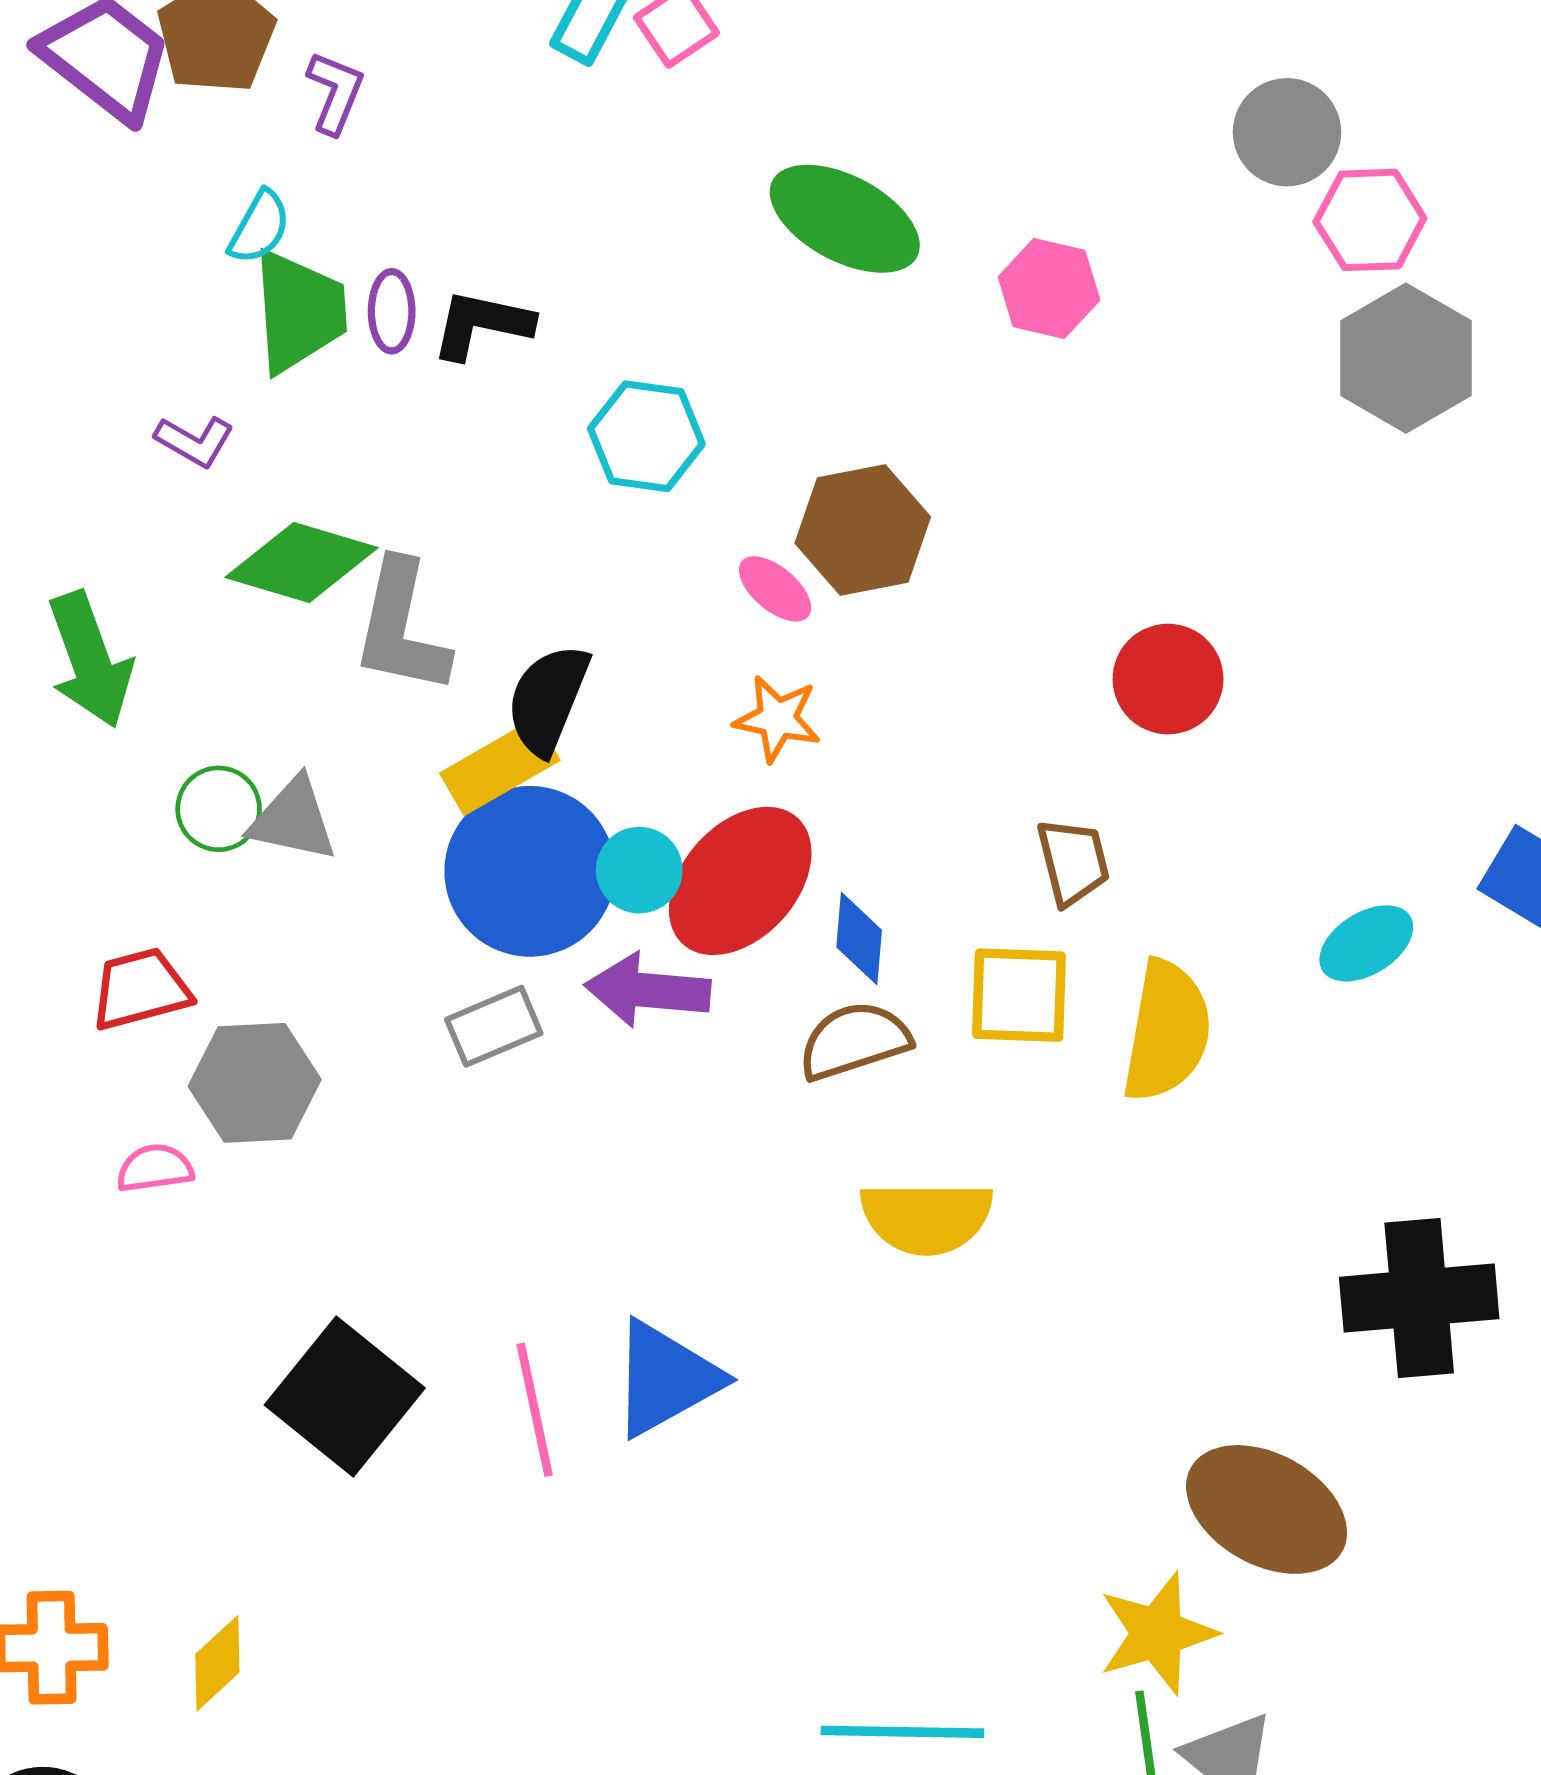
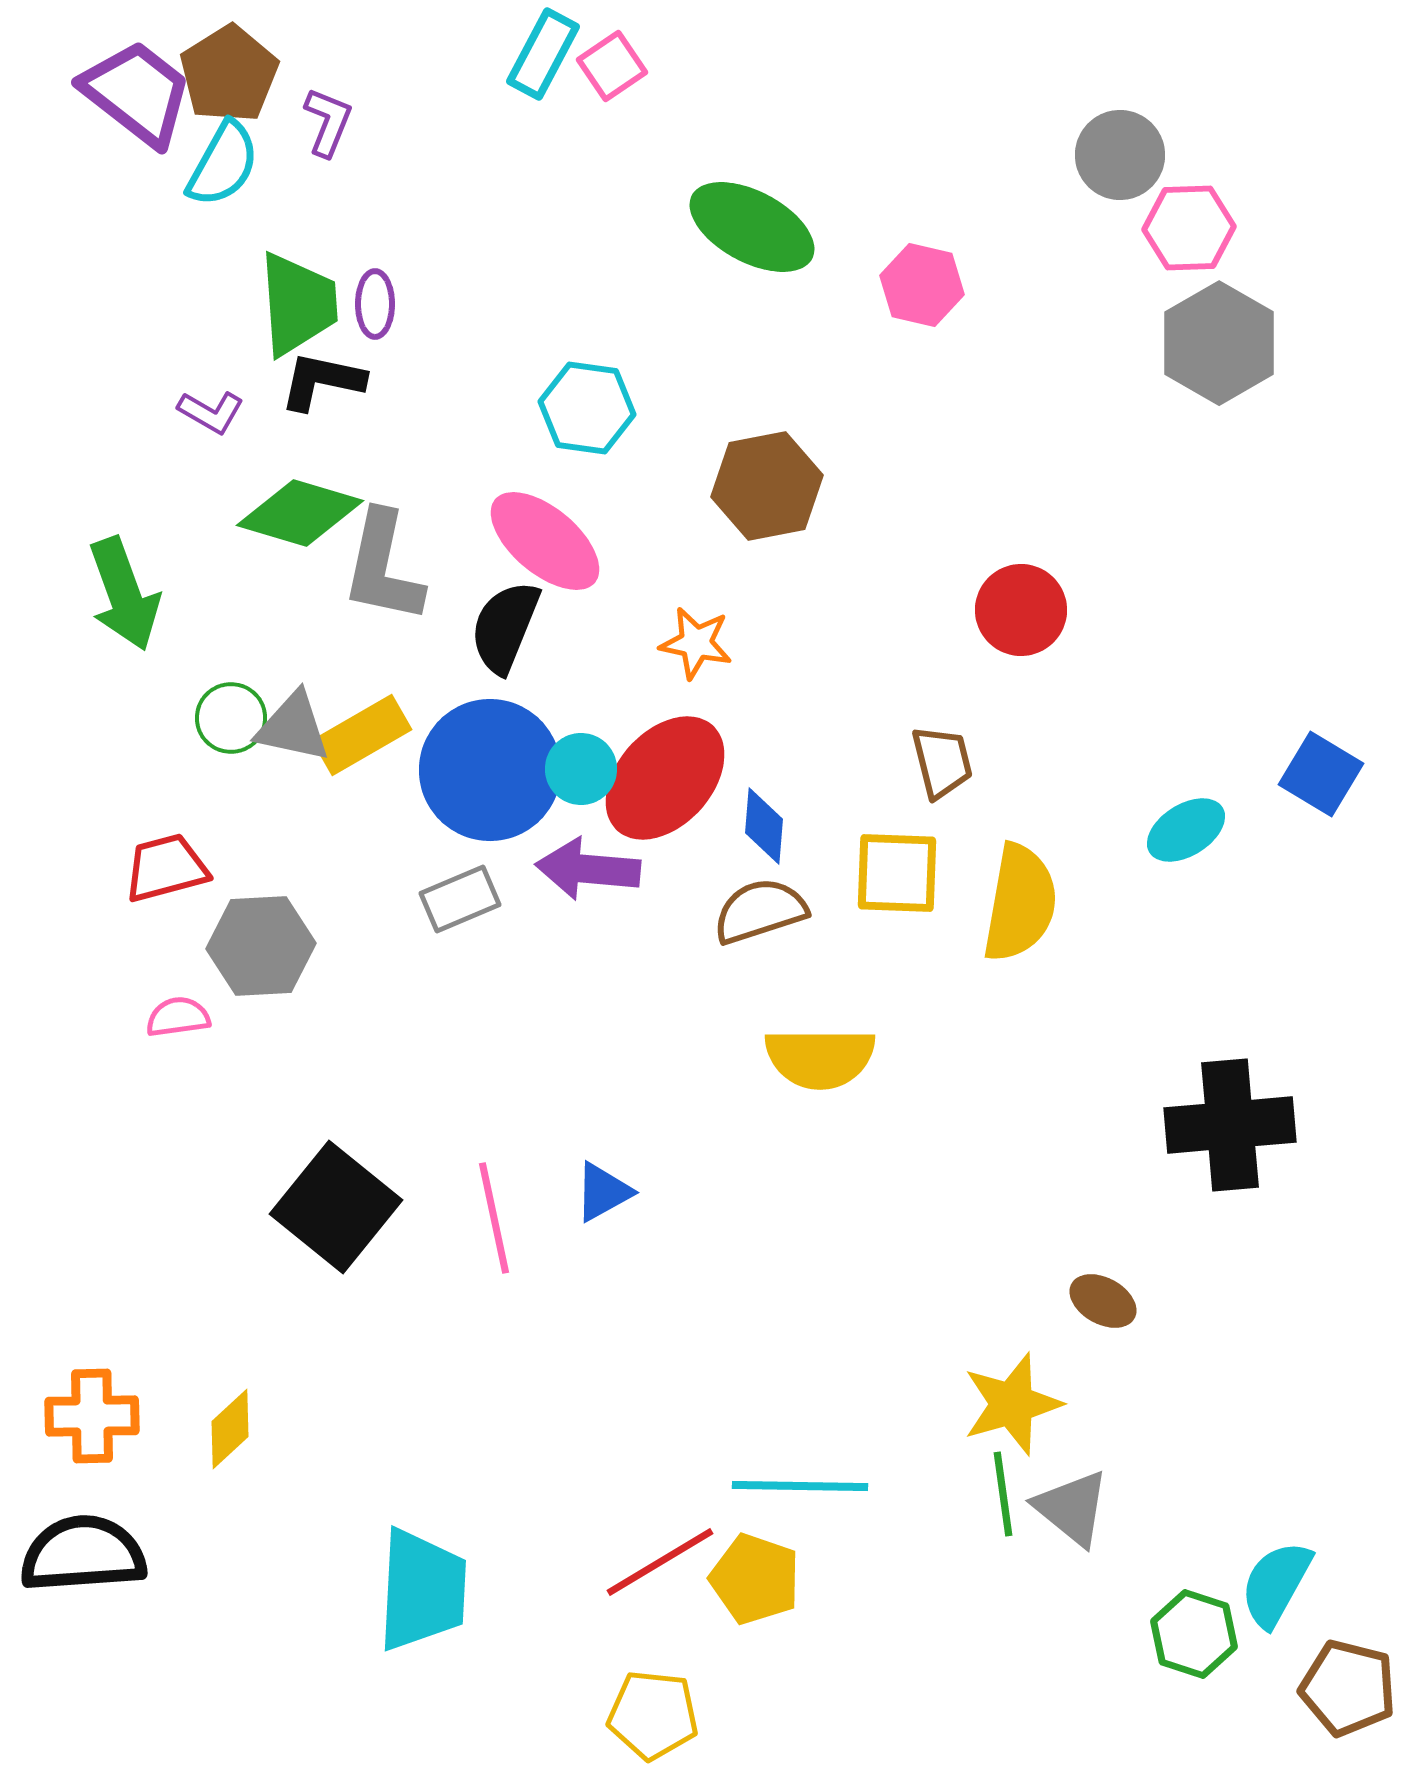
cyan semicircle: (259, 227) -> (223, 164), moved, size x1.4
black L-shape: (482, 324) -> (322, 381), moved
pink ellipse: (775, 589) -> (545, 541), moved, size x1.8
yellow rectangle: (500, 767) -> (362, 735), moved
blue triangle: (666, 1378) -> (603, 1192), size x0.6
brown ellipse: (1267, 1509) -> (1103, 1301), size x0.5

